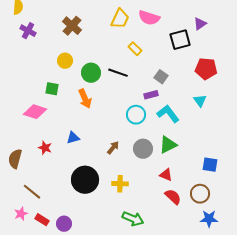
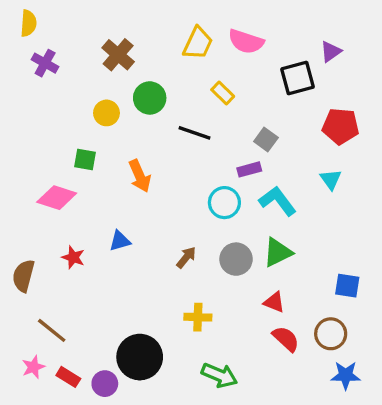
green circle: (91, 73) -> (150, 98), moved
black circle: (85, 180) -> (140, 357), moved

